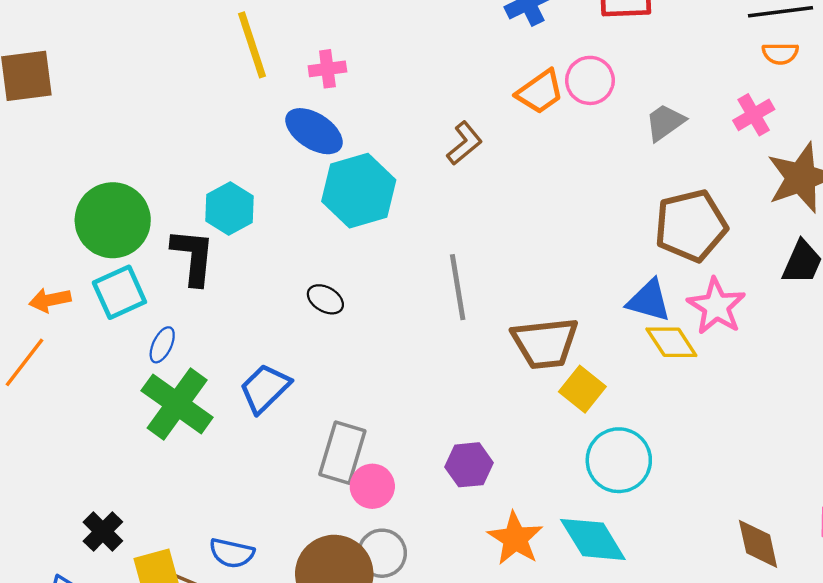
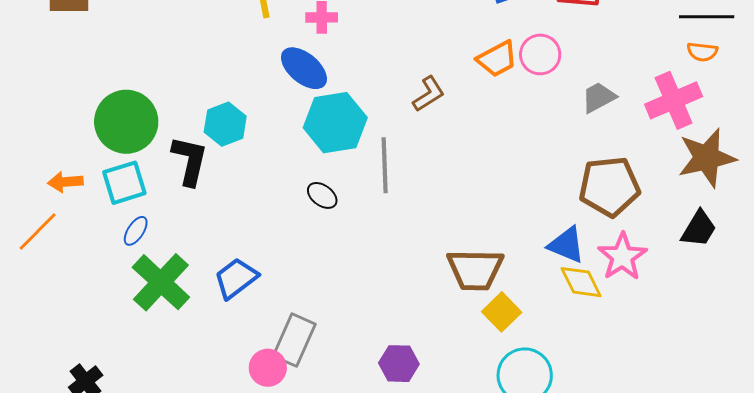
pink cross: (754, 115) -> (674, 100), size x1.6
gray line: (458, 287) -> (385, 165), moved
black ellipse: (325, 299) -> (322, 195), moved
blue ellipse: (162, 345) -> (136, 231), moved
pink circle: (372, 486) -> (268, 368), moved

